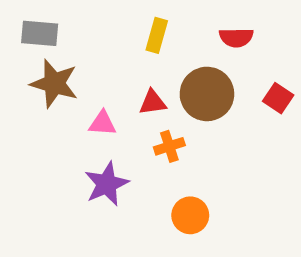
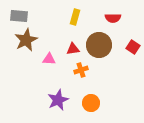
brown star: (54, 84) -> (26, 40), turned 30
purple star: (107, 184) -> (58, 100), moved

